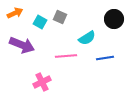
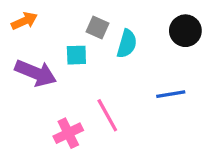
cyan square: (40, 22) -> (76, 55), moved, turned -32
cyan semicircle: (87, 38) -> (127, 44), moved, turned -42
pink line: (66, 56) -> (107, 115), moved, turned 65

